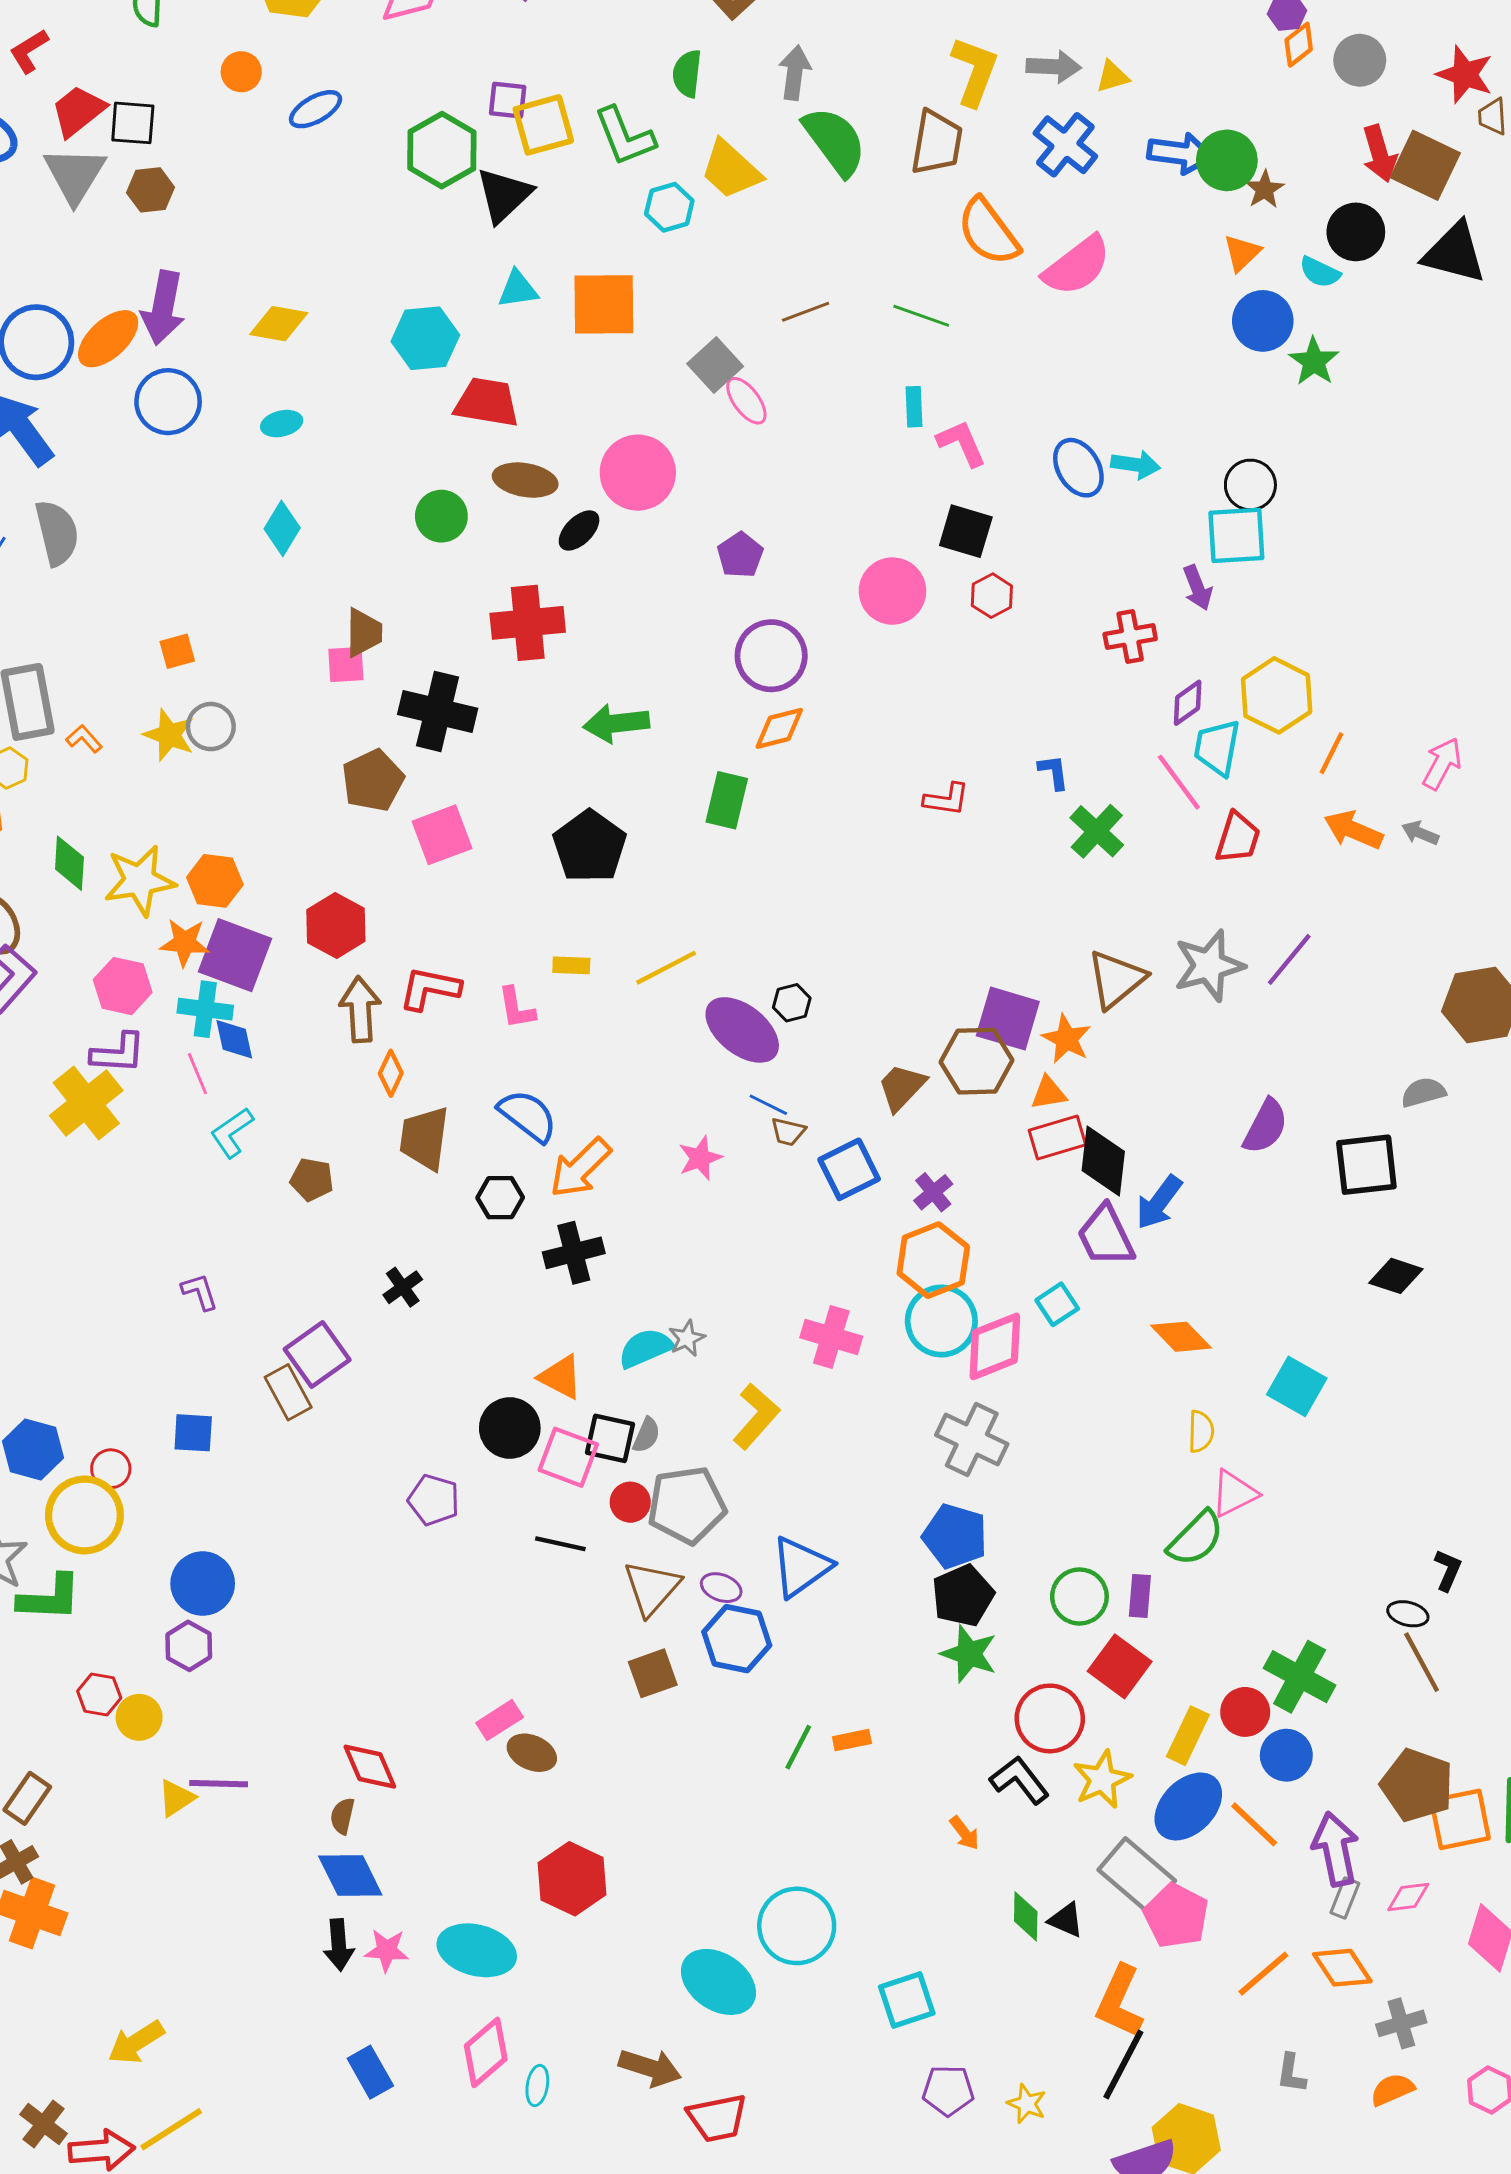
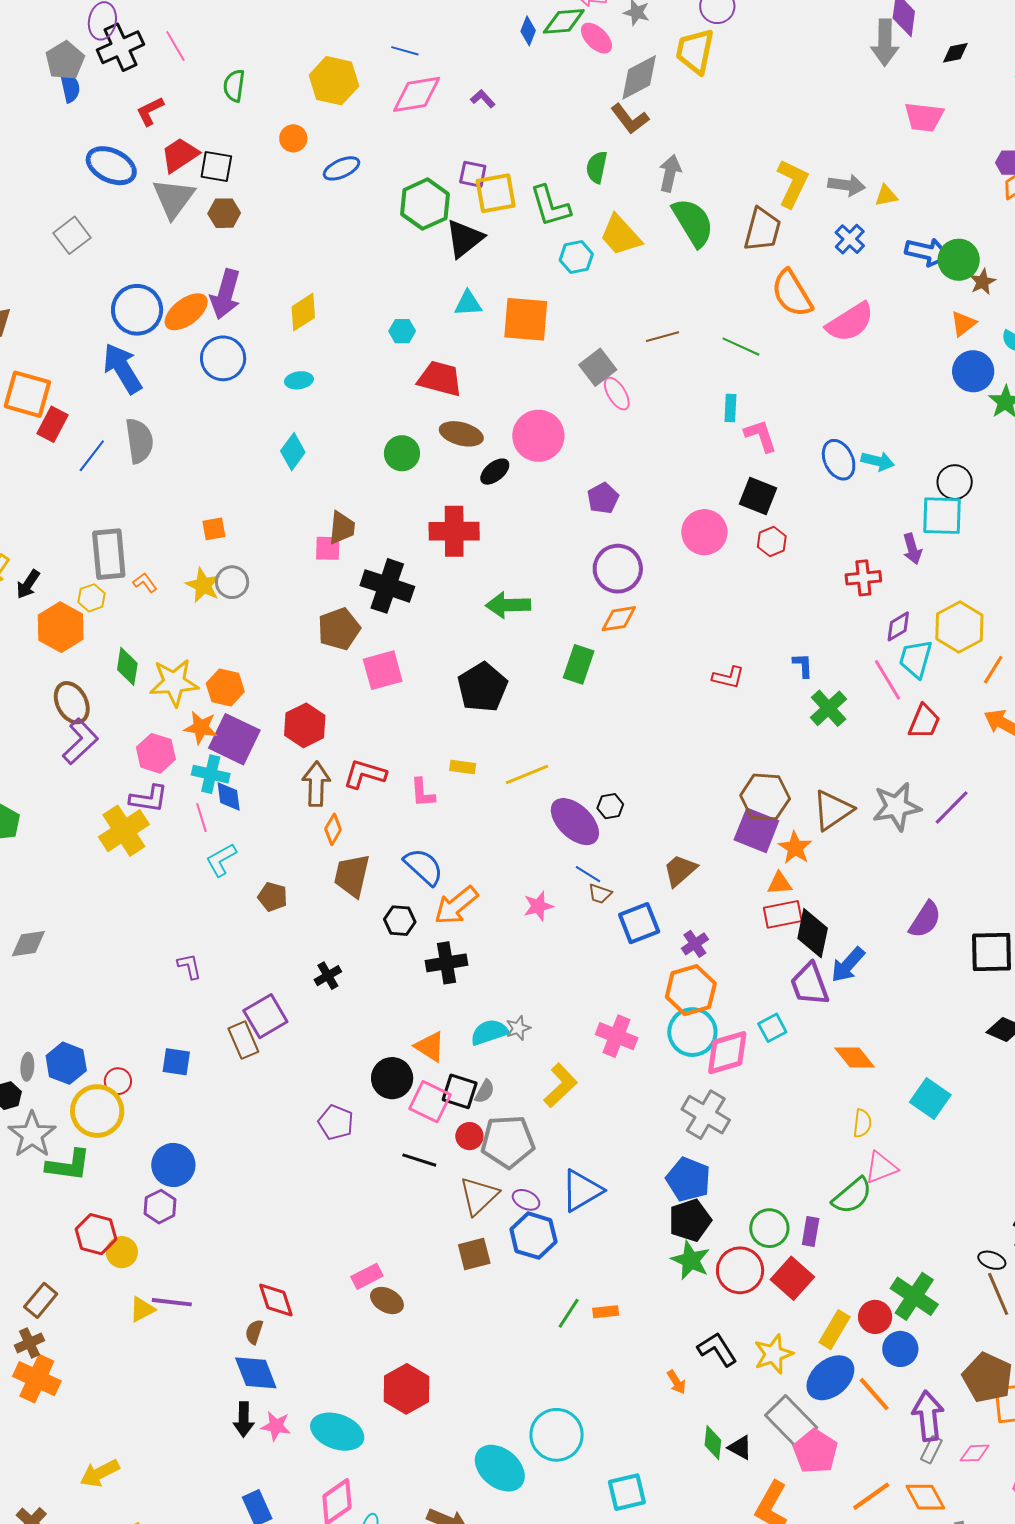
blue cross: (1065, 145) -> (850, 239), size x0.7
yellow diamond: (279, 324) -> (303, 312), turned -48
cyan hexagon: (425, 338) -> (402, 331), size x0.6
brown hexagon: (977, 1061) -> (765, 797), moved
red hexagon: (99, 1695) -> (96, 1234), size x1.4
red circle: (1050, 1718) -> (740, 1270), moved

